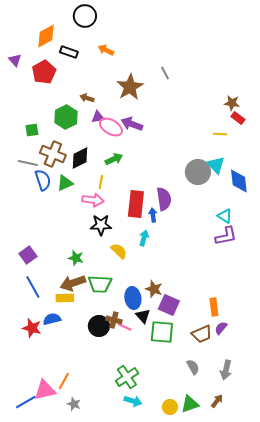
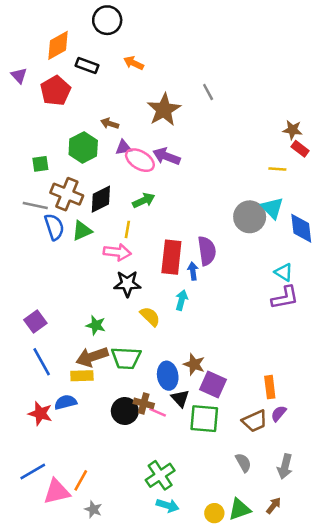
blue line: (26, 402) -> (33, 472), moved

